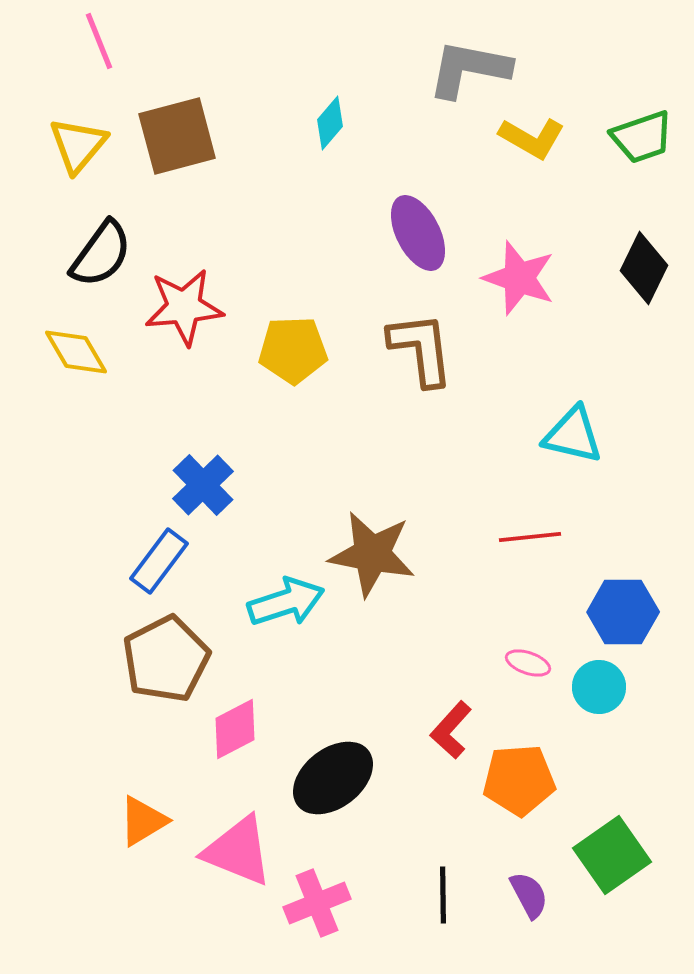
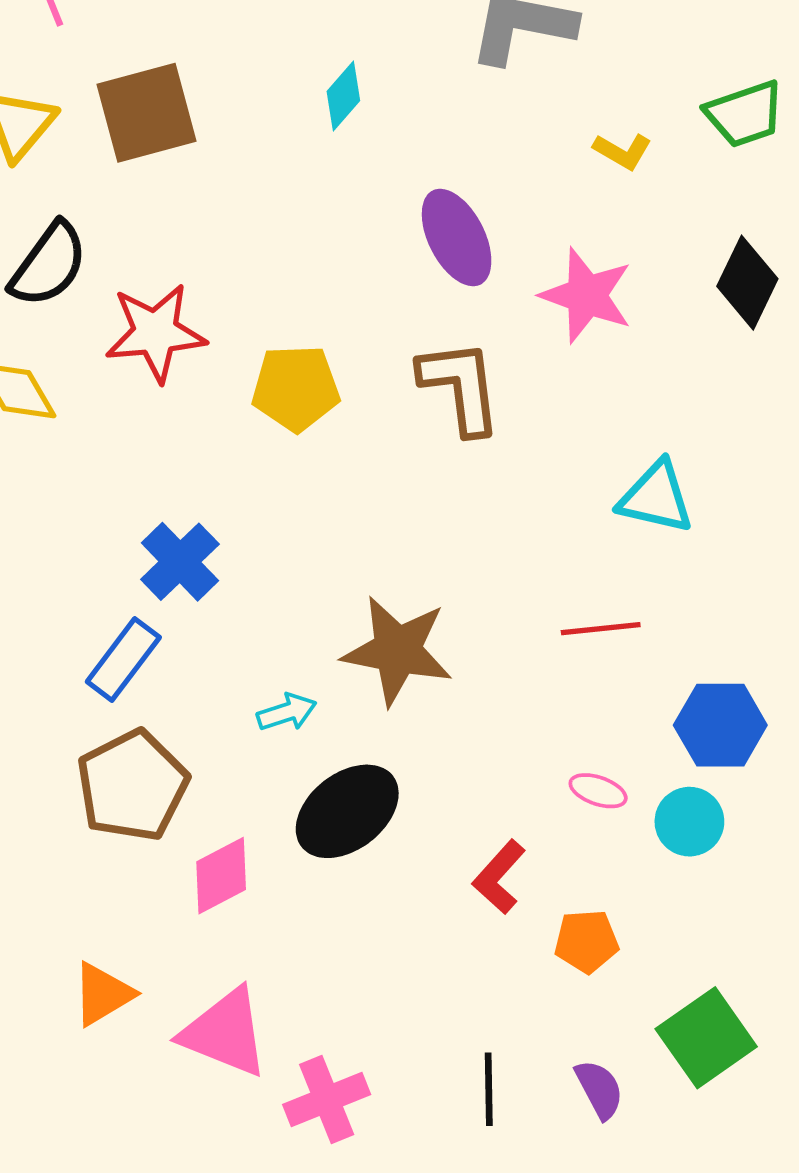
yellow L-shape: (532, 138) -> (623, 151), moved, size x0.7
cyan arrow: (286, 602) -> (287, 712), size x0.6
black ellipse: (333, 778) -> (347, 811), moved
orange pentagon: (519, 780) -> (587, 941), size x0.7

